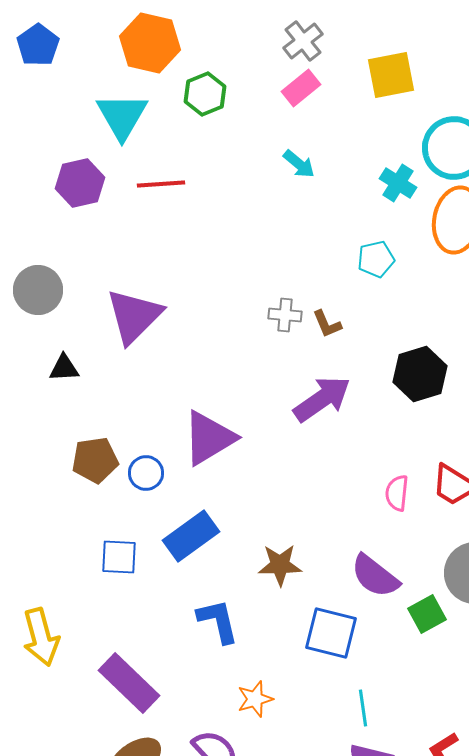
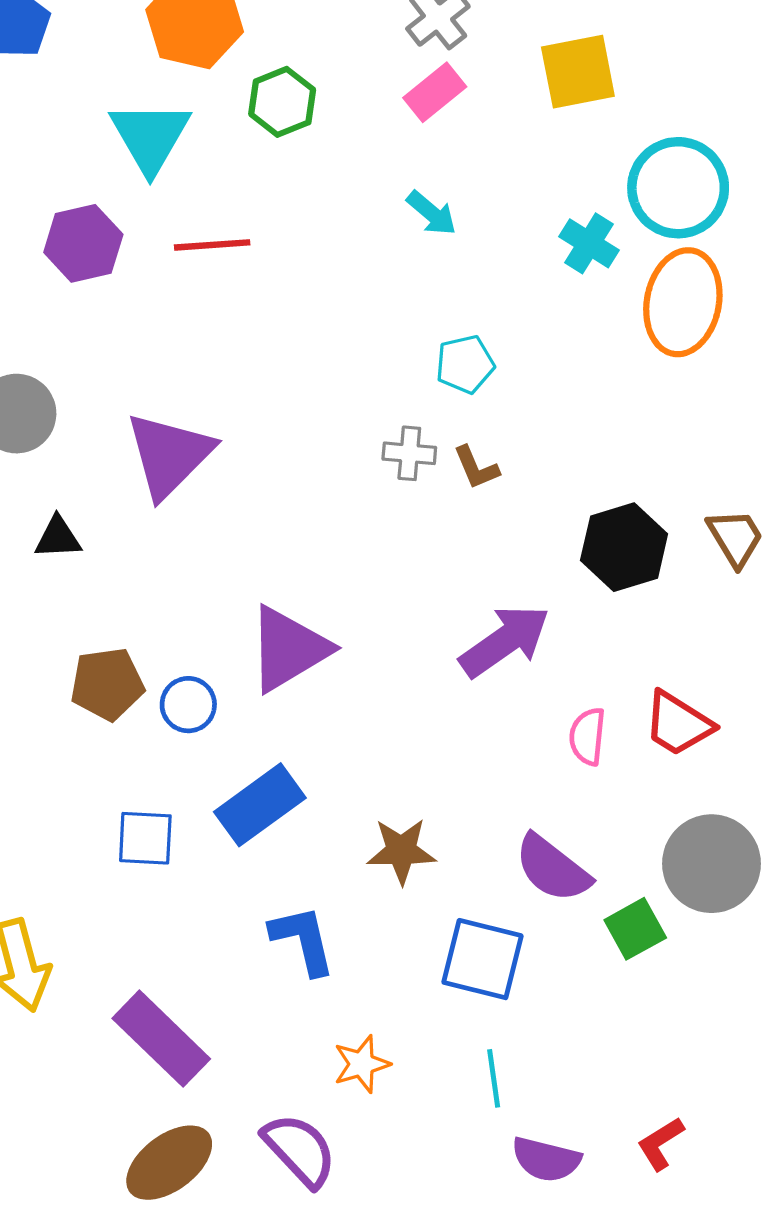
cyan pentagon: (376, 259) -> (465, 364), moved
purple arrow: (322, 399) -> (505, 641), moved
cyan line: (363, 708) -> (494, 1078), moved

